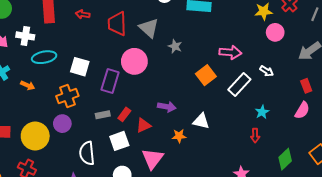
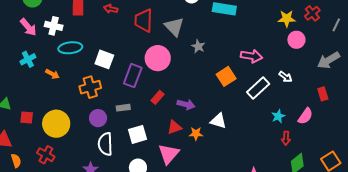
pink semicircle: (302, 110) -> (305, 116), moved
red rectangle: (124, 114) -> (158, 97), moved
purple circle: (62, 124) -> (98, 118), moved
red triangle: (143, 125) -> (174, 127), moved
red arrow: (255, 135) -> (286, 138), moved

